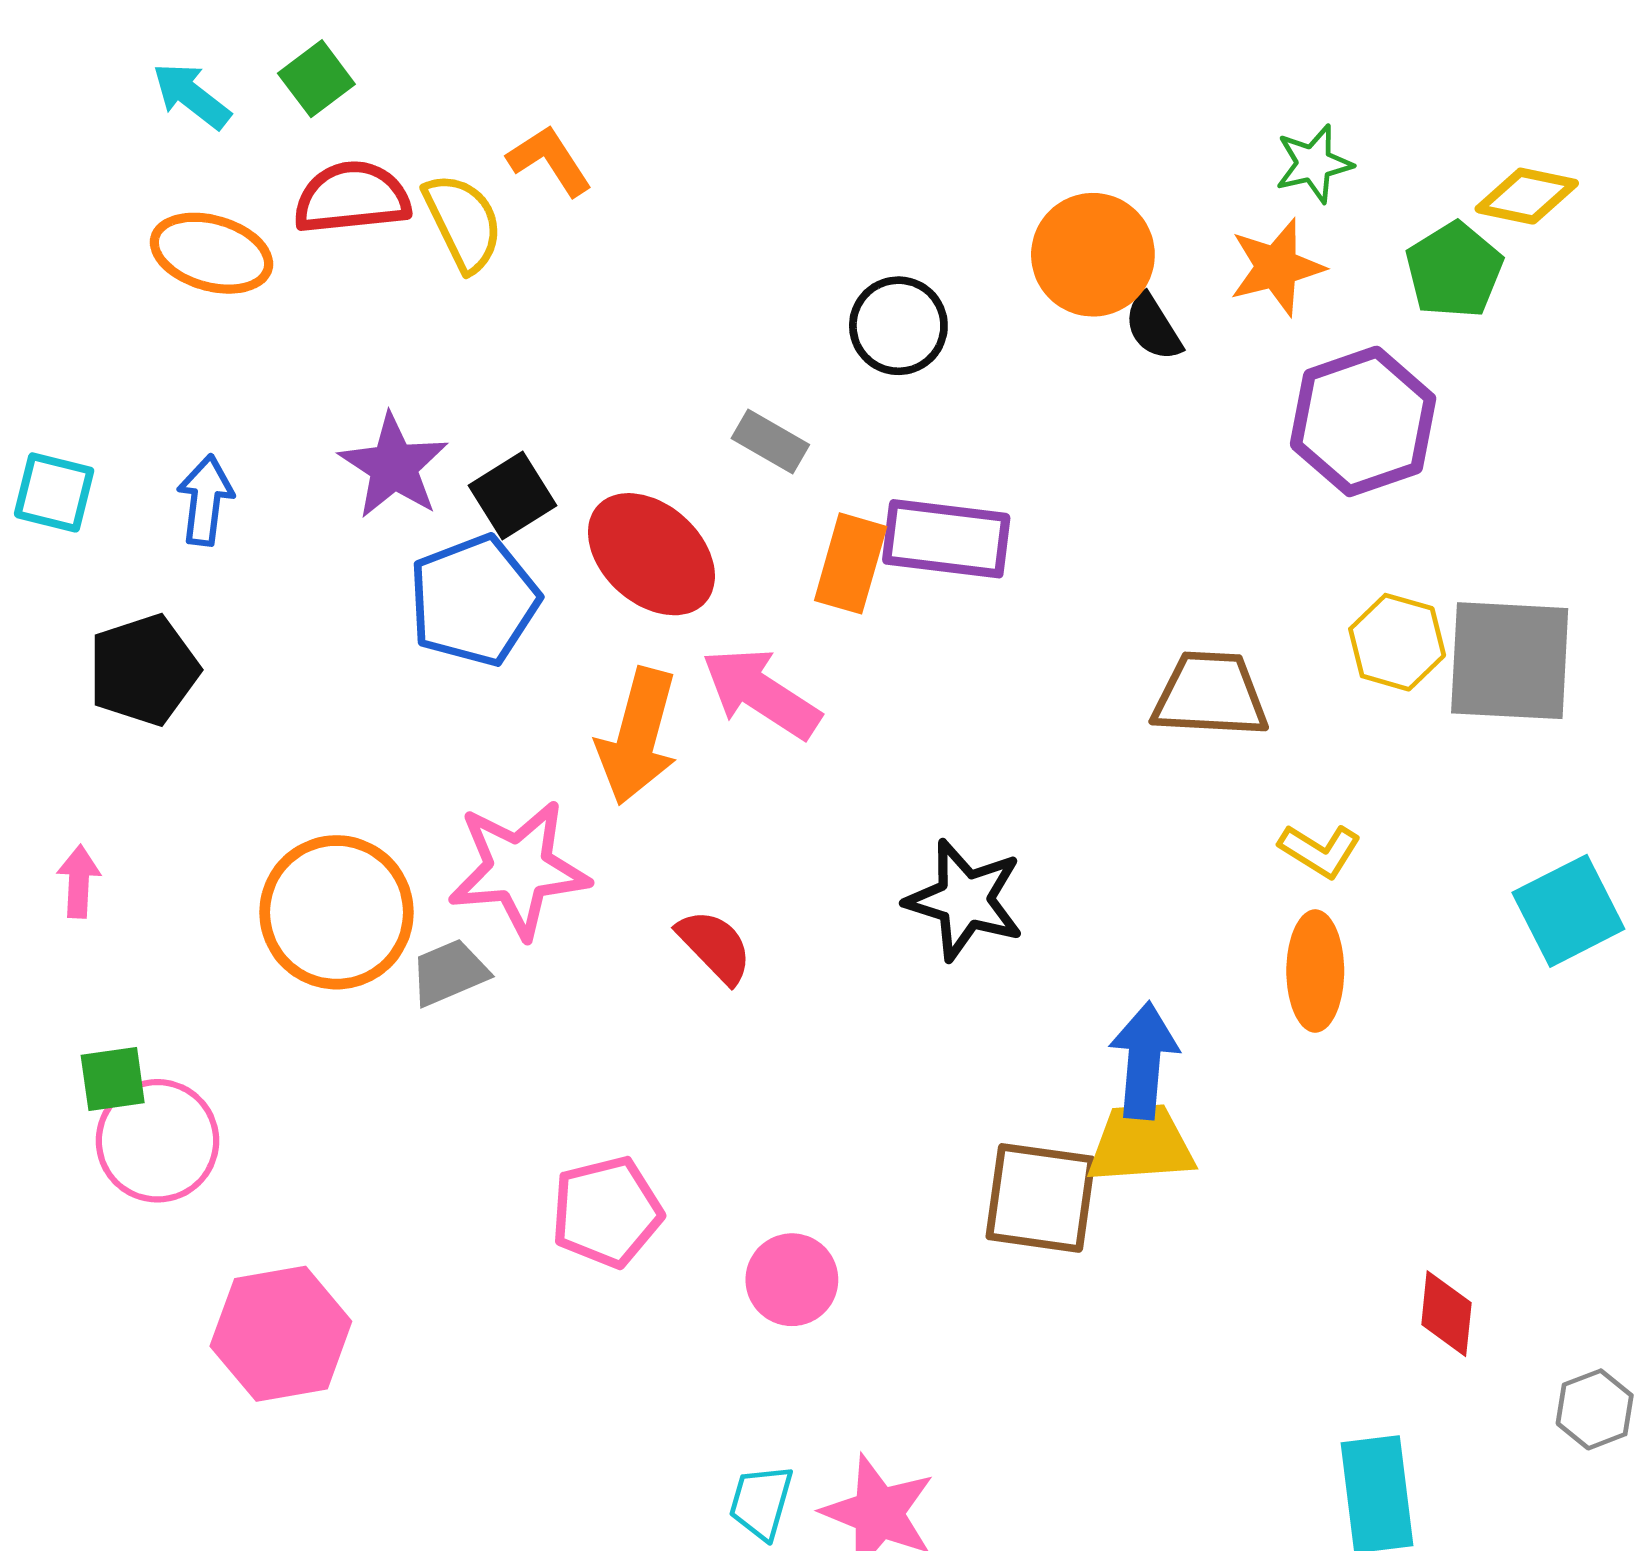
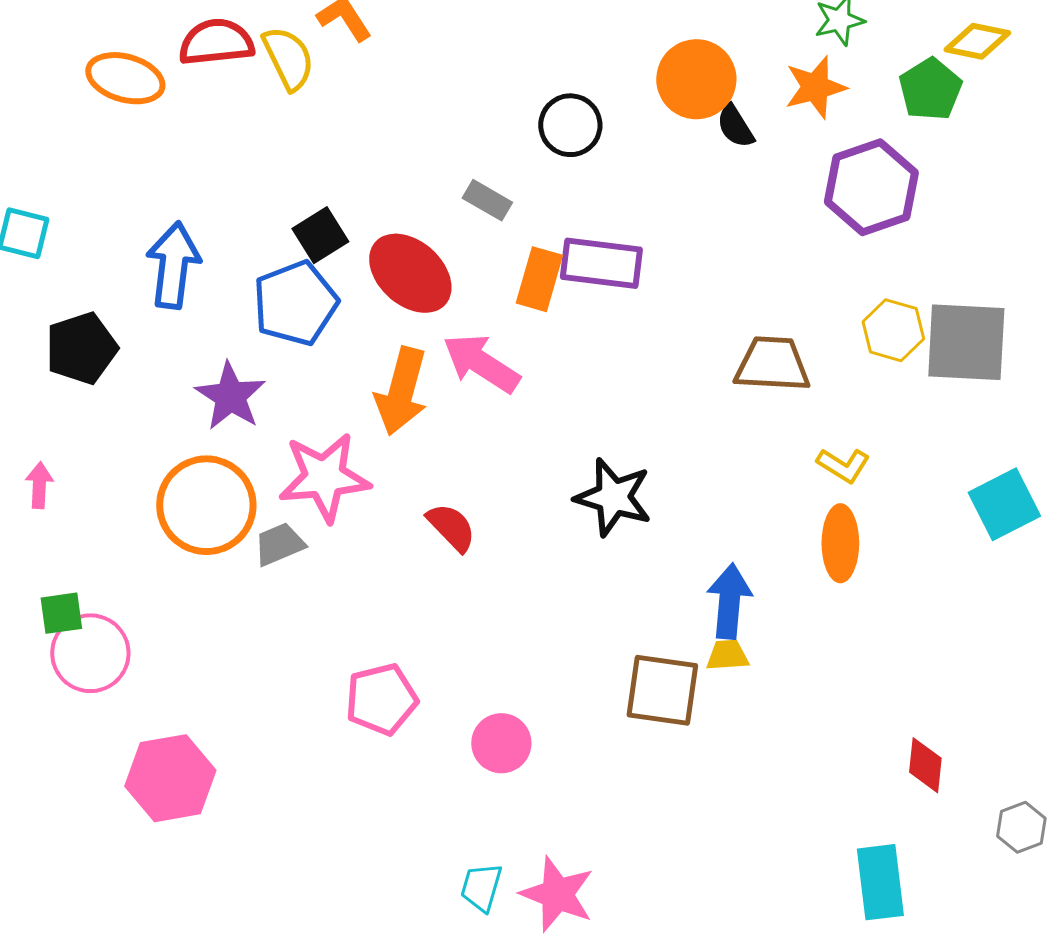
purple star: (394, 466) -> (230, 396), moved
blue arrow: (205, 500) -> (173, 265), moved, size x1.5
yellow trapezoid: (1141, 1144) -> (727, 655), size x0.6

